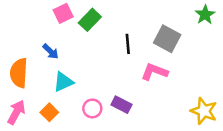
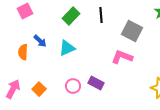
pink square: (63, 13) -> (25, 11), moved
black line: (128, 44) -> (101, 15), moved
orange semicircle: (19, 73) -> (23, 52), moved, size x0.7
cyan triangle: (63, 82) -> (67, 48), moved

